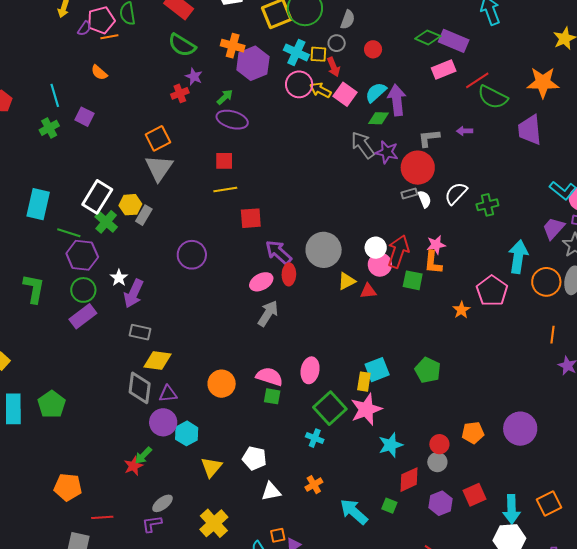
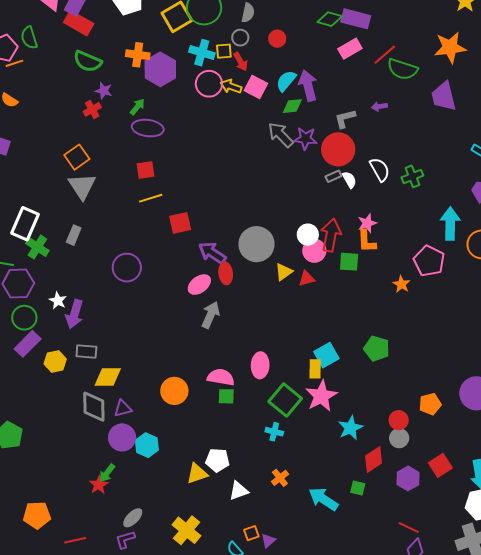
white semicircle: (456, 193) -> (380, 170), turned 115
yellow hexagon: (130, 205) -> (55, 362), moved
yellow triangle: (211, 467) -> (197, 474), moved, turned 40

